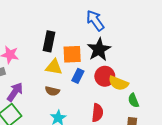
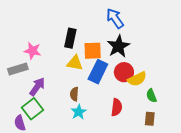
blue rectangle: (78, 76) -> (98, 72), size x1.6
yellow semicircle: (118, 83) -> (137, 79), turned -48
brown semicircle: (52, 91) -> (74, 94), moved, turned 80

